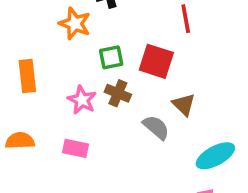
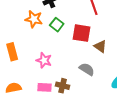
green square: (111, 57) -> (57, 25), moved, turned -32
brown cross: (118, 93) -> (63, 86), moved
brown triangle: (184, 105) -> (100, 46), moved

